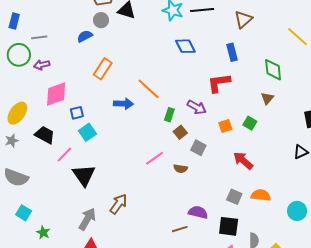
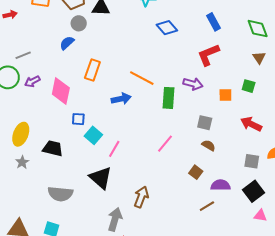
pink diamond: (56, 94) -> (61, 91), moved, turned -44
blue square: (77, 113) -> (78, 119), turned 32
green rectangle: (169, 115) -> (168, 98), size x1.5
orange square: (225, 126) -> (225, 95), turned 32
brown square: (180, 132) -> (196, 172), moved
pink line: (64, 155) -> (114, 149), moved
brown semicircle: (181, 169) -> (209, 145), moved, turned -144
gray semicircle: (16, 177) -> (60, 194), moved
black square: (229, 226) -> (253, 191), turned -30

